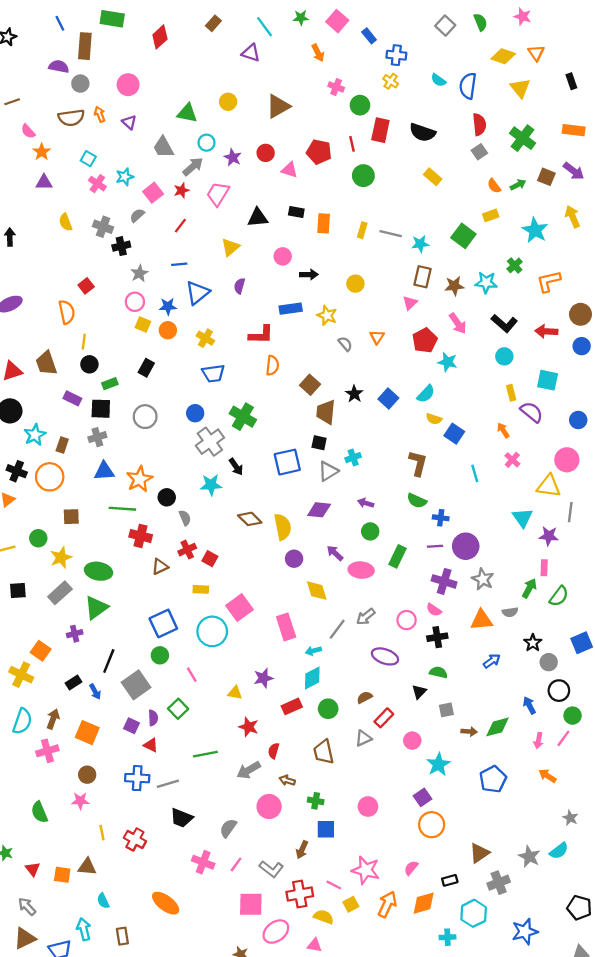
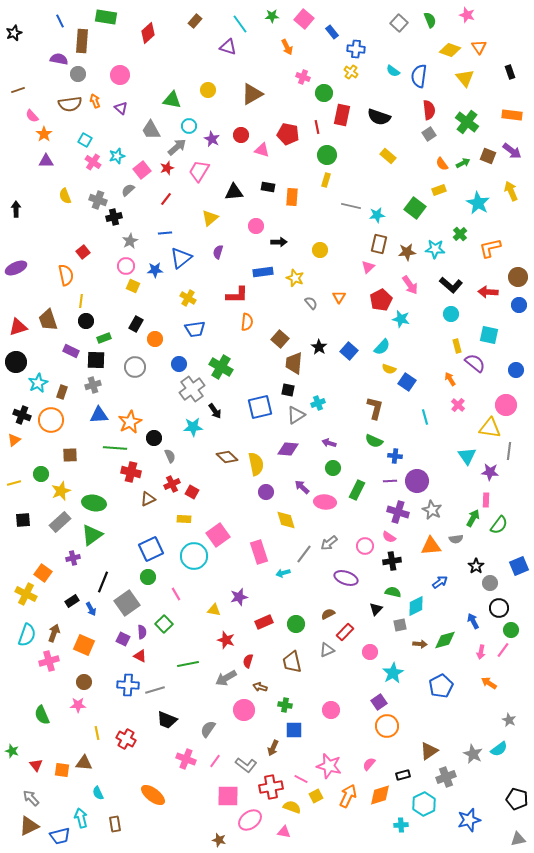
yellow rectangle: (362, 230) -> (326, 180), moved
orange circle: (168, 330) -> (155, 339), moved
cyan diamond: (312, 678) -> (416, 606), moved

